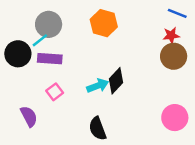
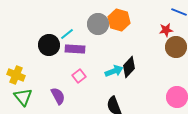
gray circle: (49, 24) -> (98, 24), moved
red star: (171, 35) -> (166, 30), moved

